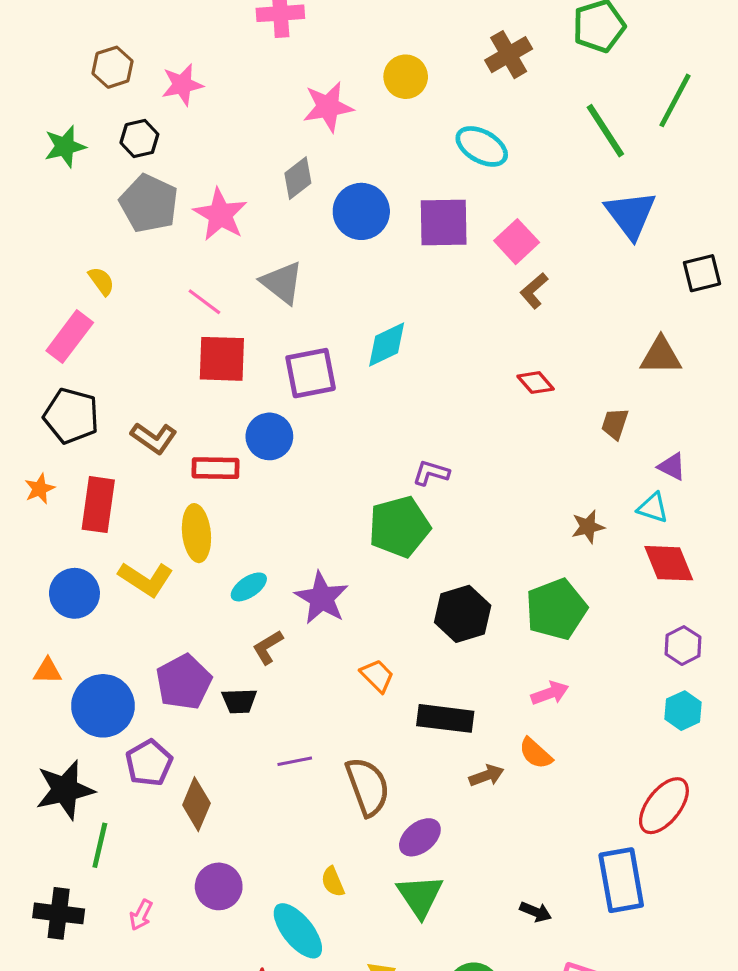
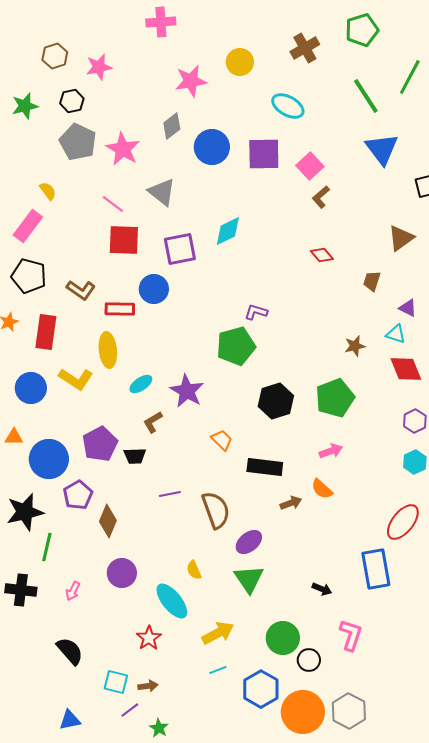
brown triangle: (661, 356) -> (401, 238), turned -36

